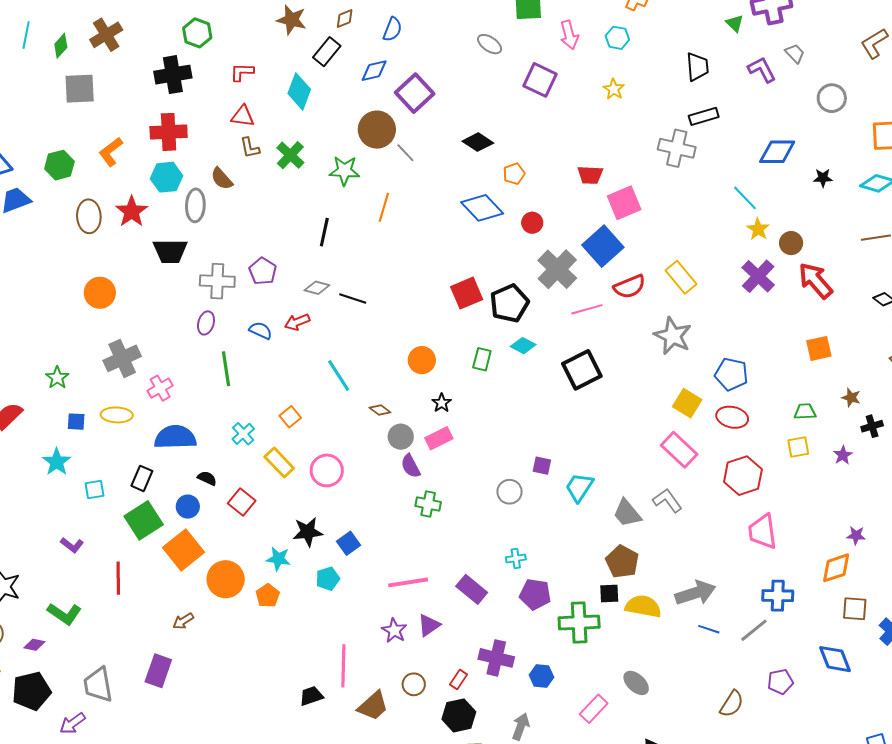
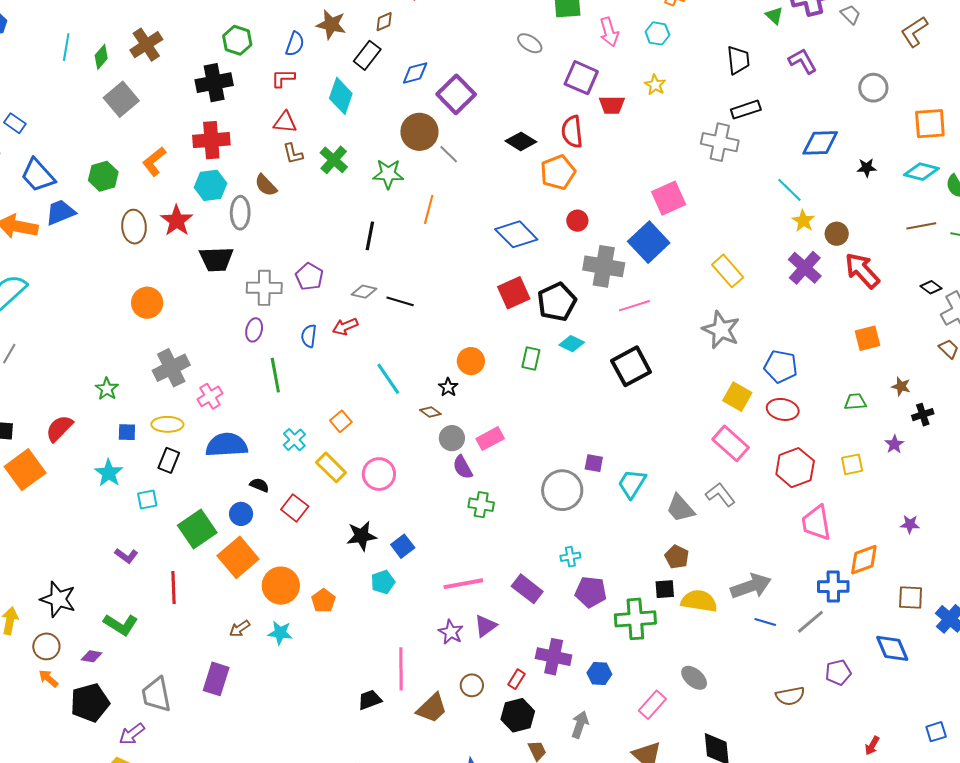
blue semicircle: (392, 29) -> (295, 44), moved
gray trapezoid: (795, 53) -> (850, 14), moved
gray square: (80, 89) -> (121, 99), turned -36
orange pentagon: (514, 174) -> (558, 172), size x1.6
red trapezoid: (590, 175) -> (612, 105), moved
blue diamond: (482, 208) -> (516, 234), moved
gray cross: (557, 269) -> (604, 266), turned -33
red semicircle: (630, 287) -> (572, 132), moved, turned 108
blue semicircle: (261, 330) -> (309, 336), turned -105
black star: (442, 403) -> (448, 387), moved
yellow square: (798, 447) -> (852, 464), moved
black rectangle: (142, 478) -> (169, 460), moved
gray circle: (510, 492) -> (562, 490), size x1.6
cyan star: (278, 559) -> (280, 633), moved
brown pentagon: (622, 562) -> (677, 557), size x0.7
orange diamond: (836, 568) -> (864, 560), moved
brown semicircle: (732, 704) -> (790, 696), turned 48

